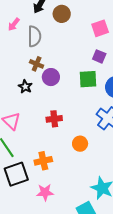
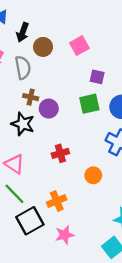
brown circle: (62, 14) -> (43, 47), moved
pink square: (100, 28) -> (79, 46), moved
black star: (25, 87) -> (23, 124), size x1.5

